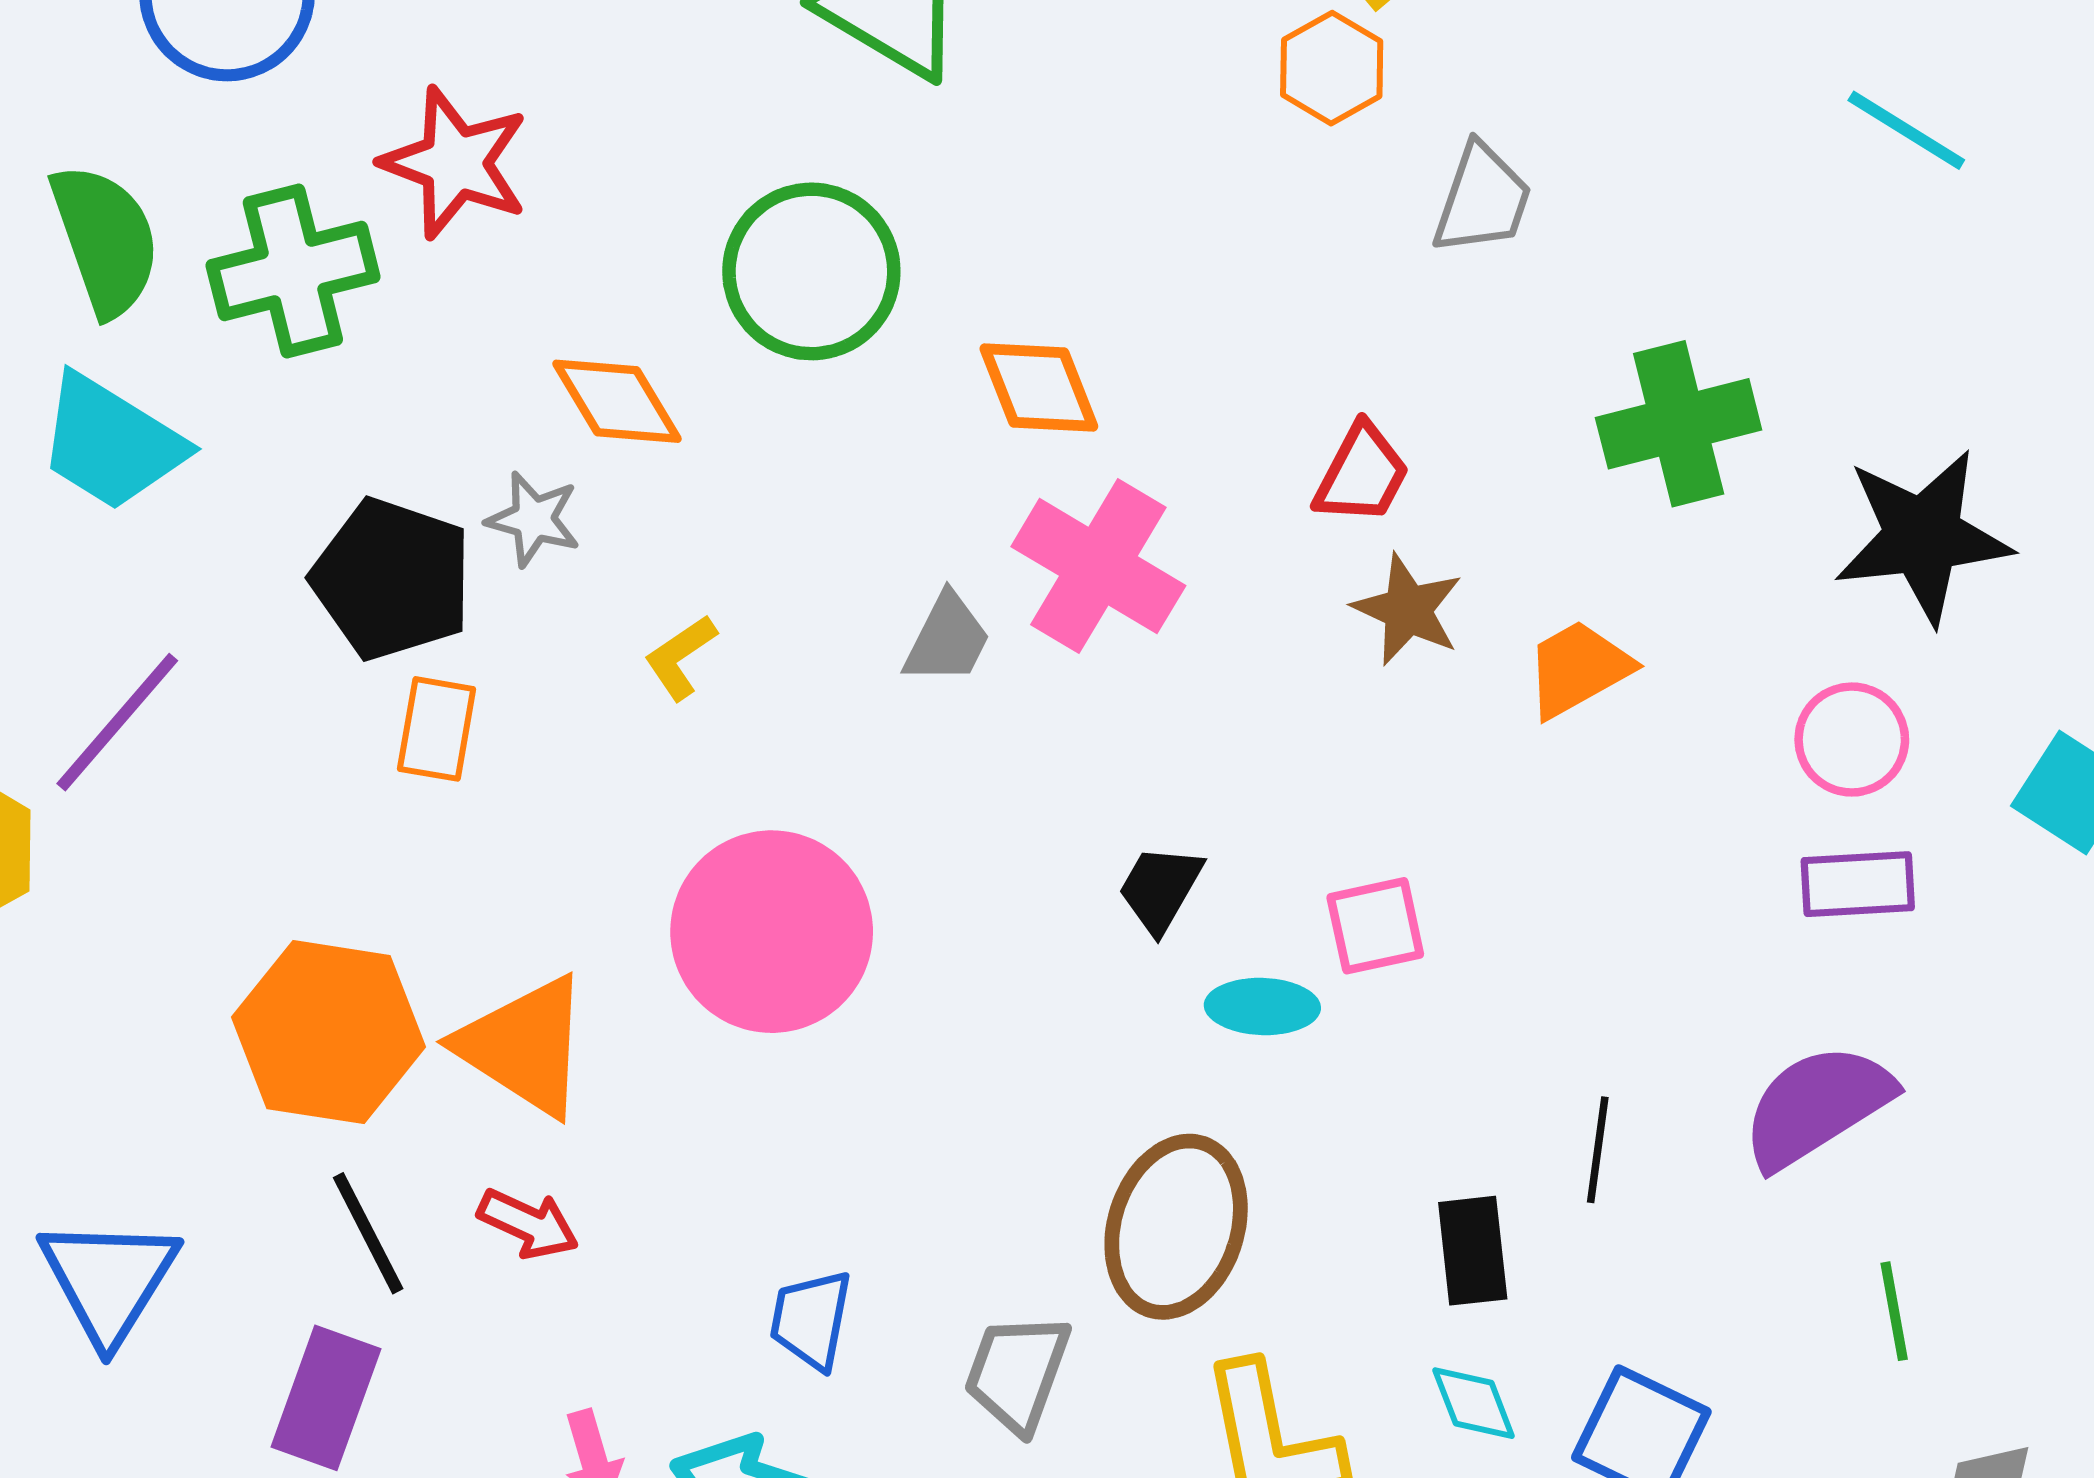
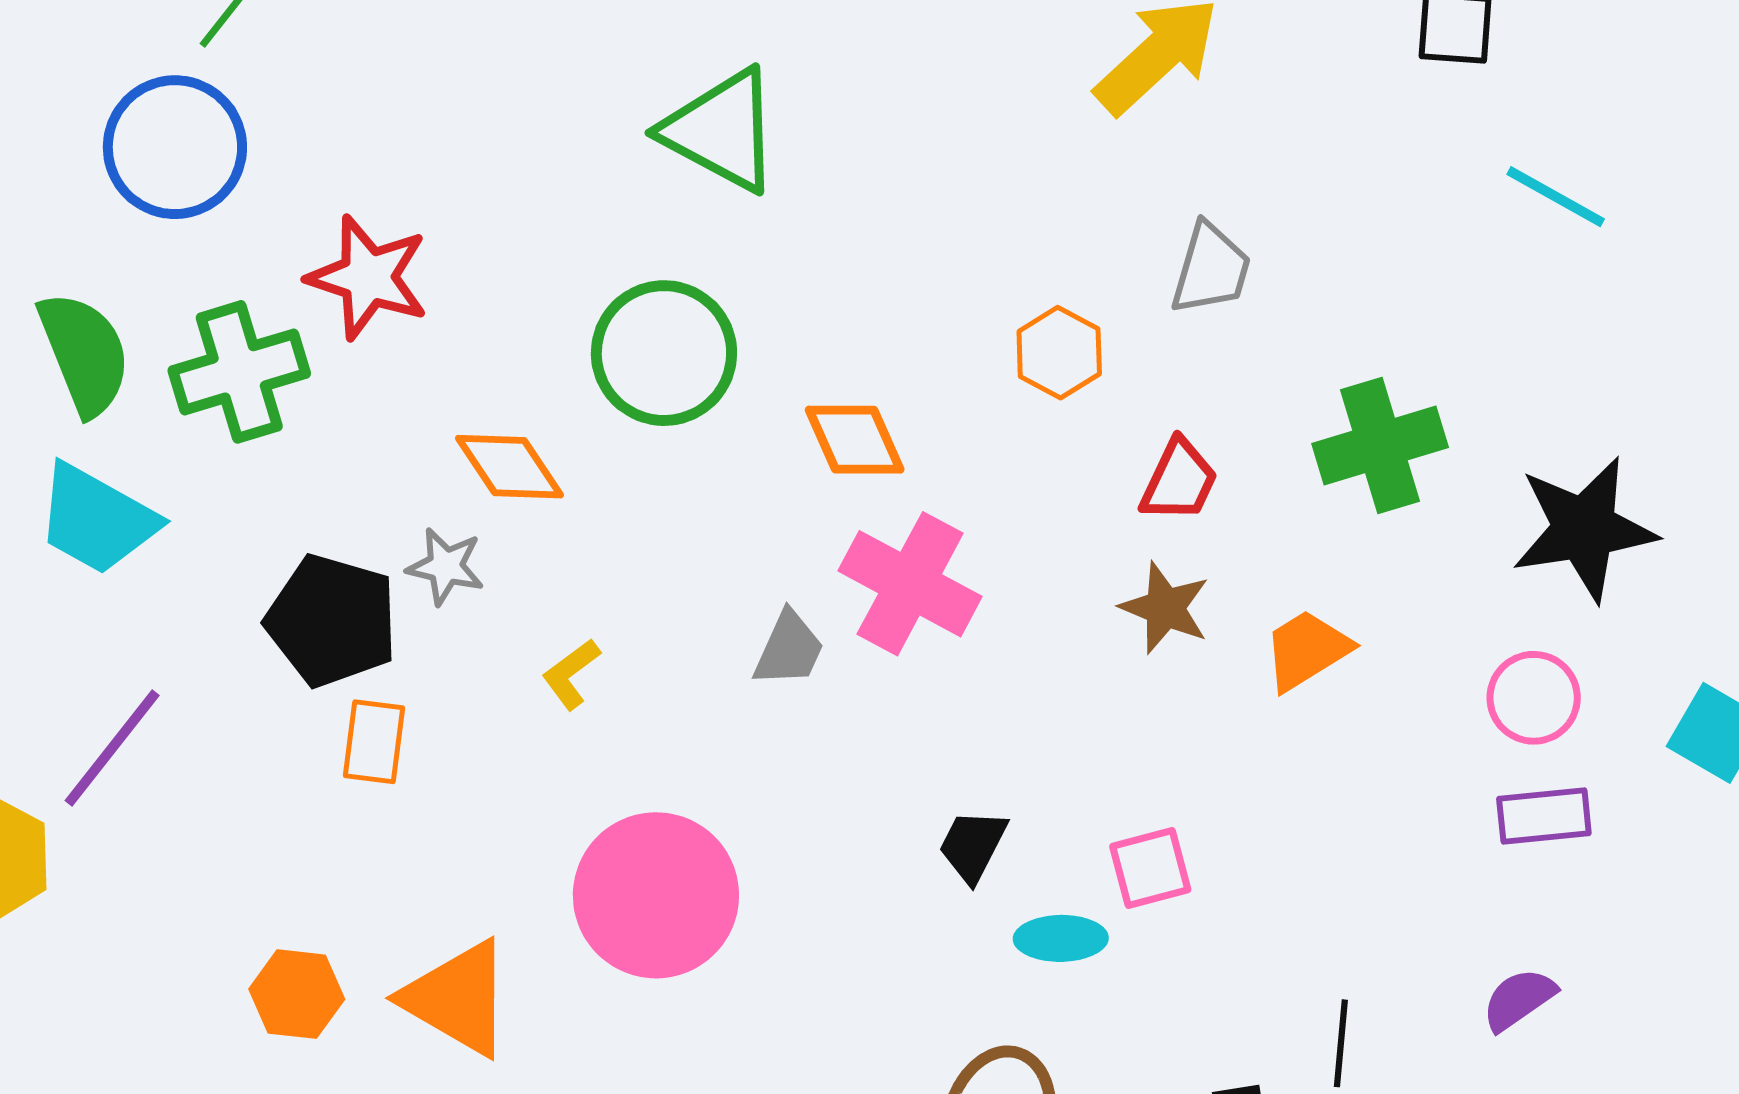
orange hexagon: (1332, 68) -> (1059, 353), moved
red trapezoid: (1362, 474) -> (1179, 481), moved
orange hexagon: (329, 1032) -> (297, 994), size x0.6
purple semicircle: (1817, 1106) -> (1519, 999), size x0.6

